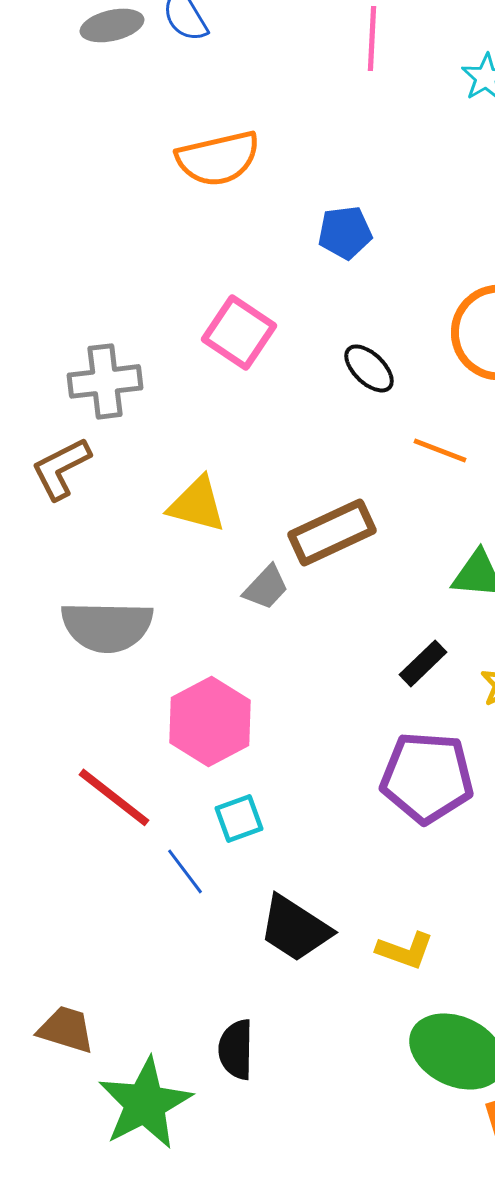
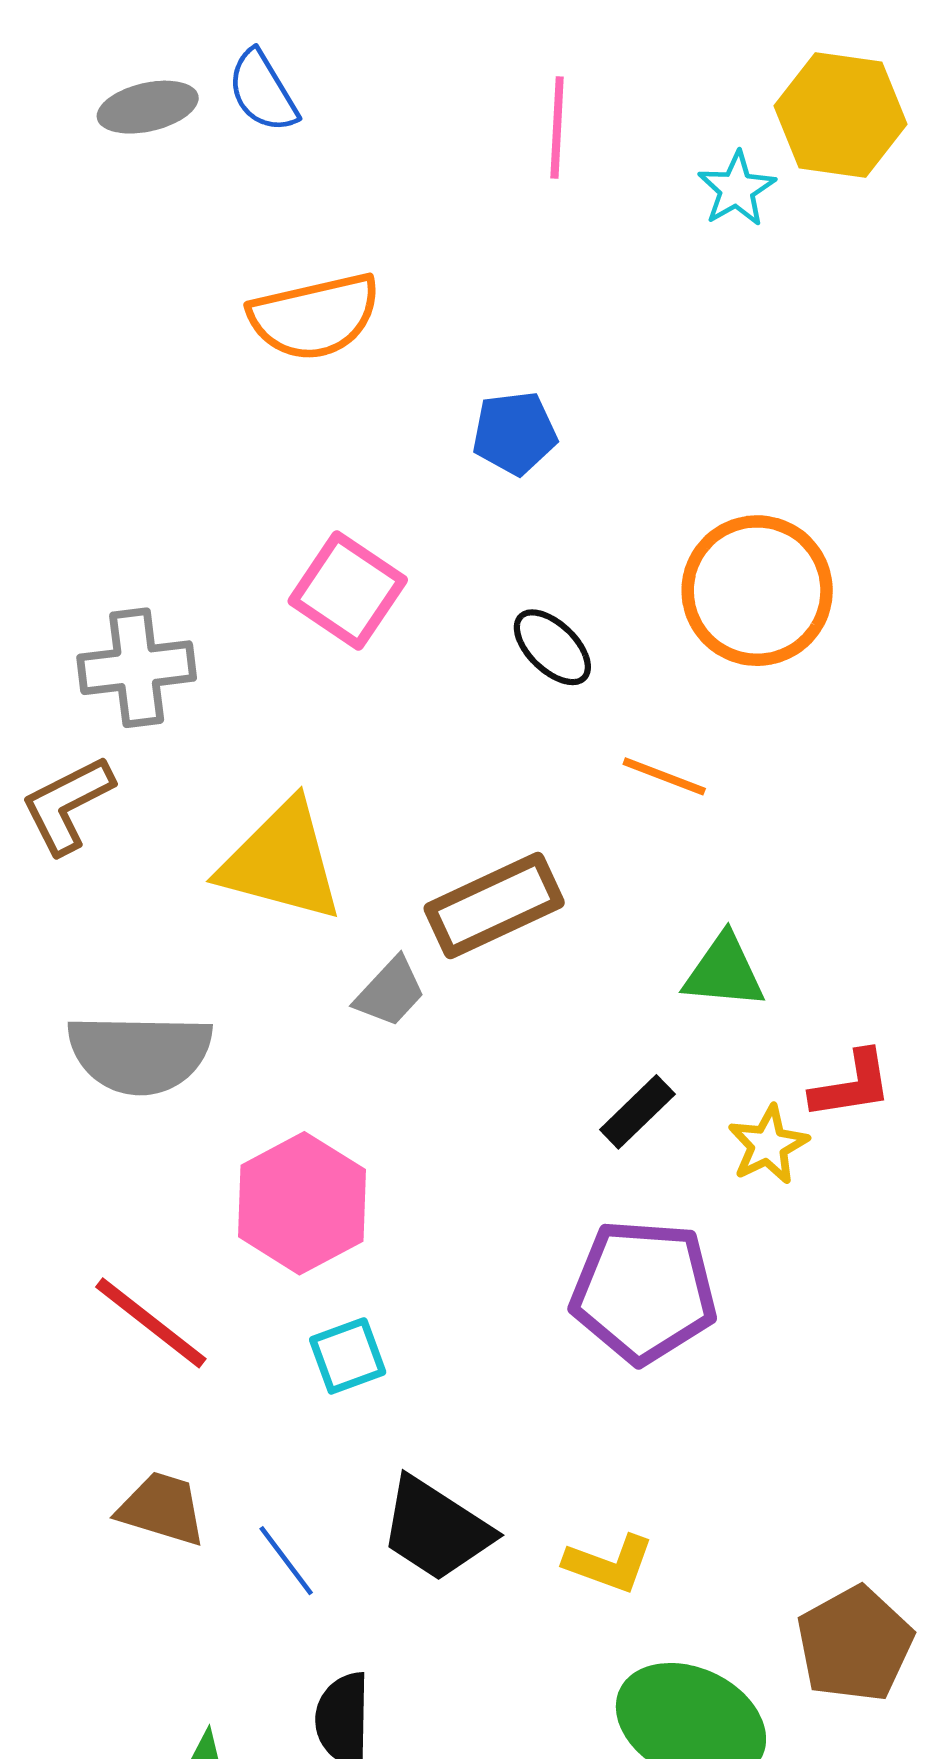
yellow triangle: (197, 504) -> (281, 861), size x1.4
blue line: (185, 871) -> (286, 1561), moved
brown trapezoid: (66, 1029) -> (162, 1509), moved

